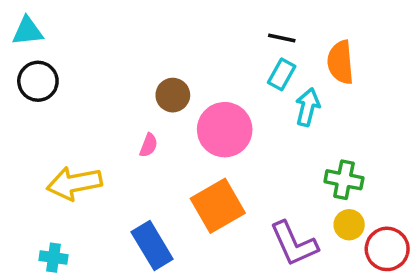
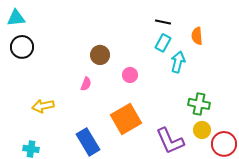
orange semicircle: (340, 62) -> (197, 36), size x0.7
pink circle: (225, 130) -> (130, 75), size x0.5
yellow arrow: (74, 183) -> (43, 106), size x0.7

